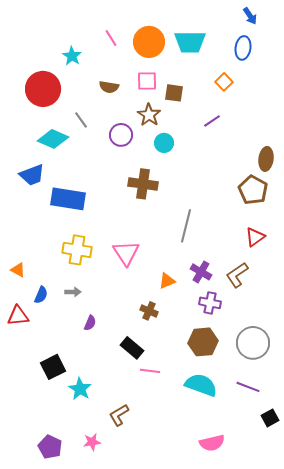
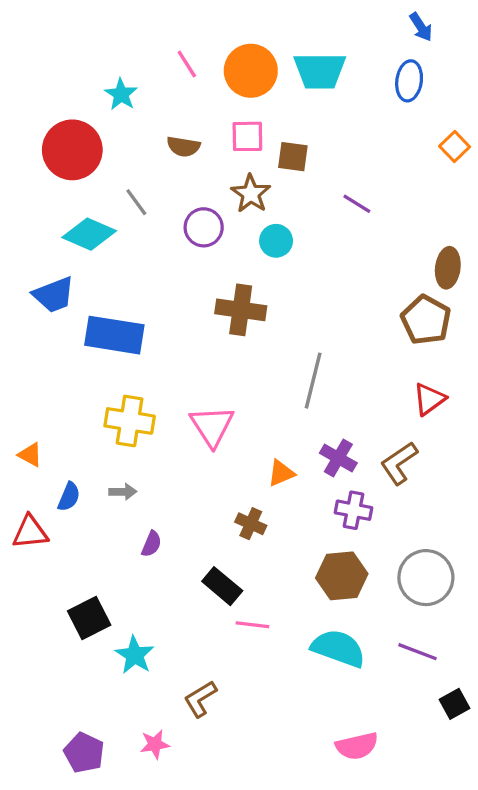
orange square: (224, 82) -> (455, 147), moved
purple line: (212, 121) -> (357, 204), turned 66

